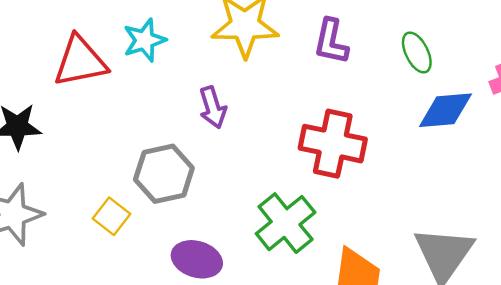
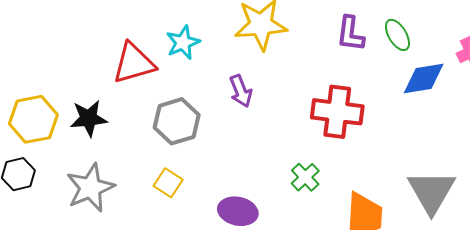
purple L-shape: (331, 42) -> (350, 34), moved
gray hexagon: (164, 174) -> (177, 121), moved
green cross: (286, 223) -> (305, 177), size x0.6

